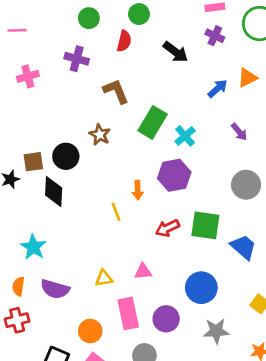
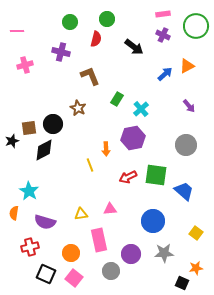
green rectangle: (153, 122) -> (117, 99), size x0.6
purple arrow: (239, 132) -> (189, 106), moved
black diamond: (54, 191) -> (44, 150), turned 60
orange semicircle: (18, 286) -> (14, 213), moved
purple circle: (166, 319) -> (131, 254), moved
red cross: (17, 320) -> (30, 247), moved

